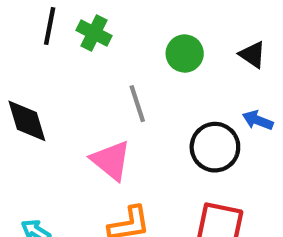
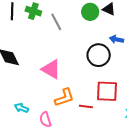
green circle: (185, 54) -> (90, 12), moved
gray line: (137, 104) -> (56, 22), moved

